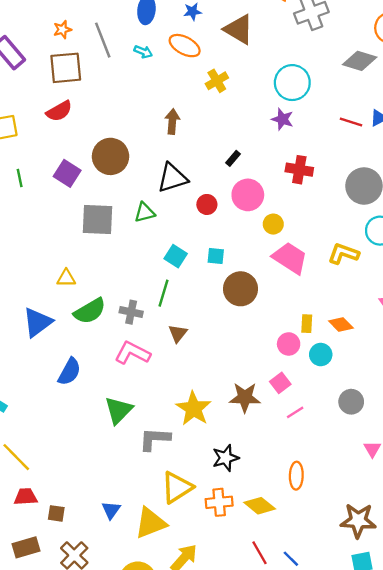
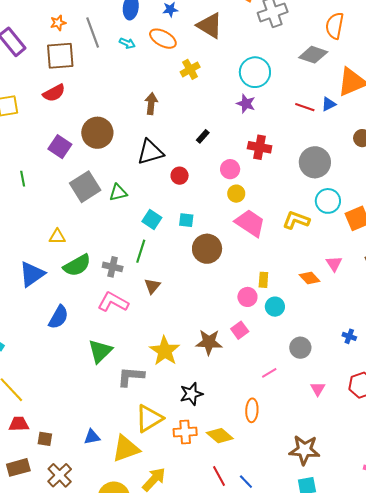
green line: (20, 178) -> (23, 179), moved
pink circle: (248, 195) -> (230, 169), moved, size x0.7
green triangle: (145, 212) -> (118, 193), moved
gray square: (97, 219) -> (85, 187), turned -36
orange diamond: (341, 325) -> (310, 278), moved
pink line: (295, 412) -> (269, 373), moved
blue triangle: (111, 510) -> (92, 437), turned 42

